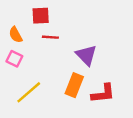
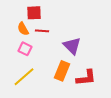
orange semicircle: (16, 35) -> (23, 29), moved
pink square: (14, 59) -> (25, 49), moved

